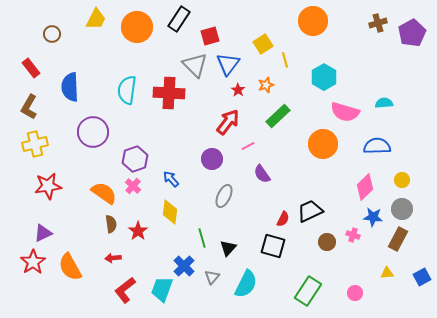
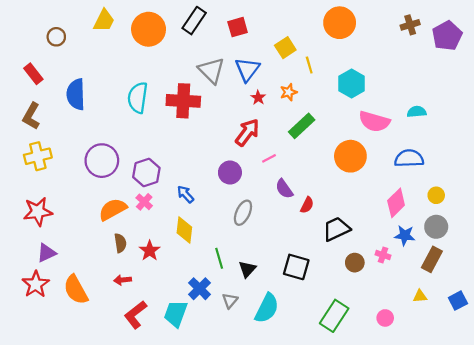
red square: (210, 36) -> (238, 27), moved
purple circle: (93, 132) -> (102, 161), moved
red star: (48, 186) -> (38, 212), moved
orange semicircle: (104, 193) -> (113, 209), turned -64
red semicircle: (283, 219) -> (307, 205), moved

